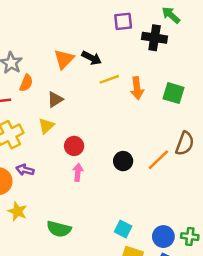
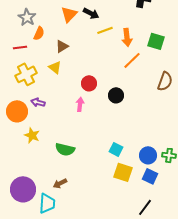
yellow triangle: (46, 126) -> (55, 67), turned -40
red circle: (74, 146) -> (89, 83), moved
orange line: (158, 160) -> (132, 60), moved

